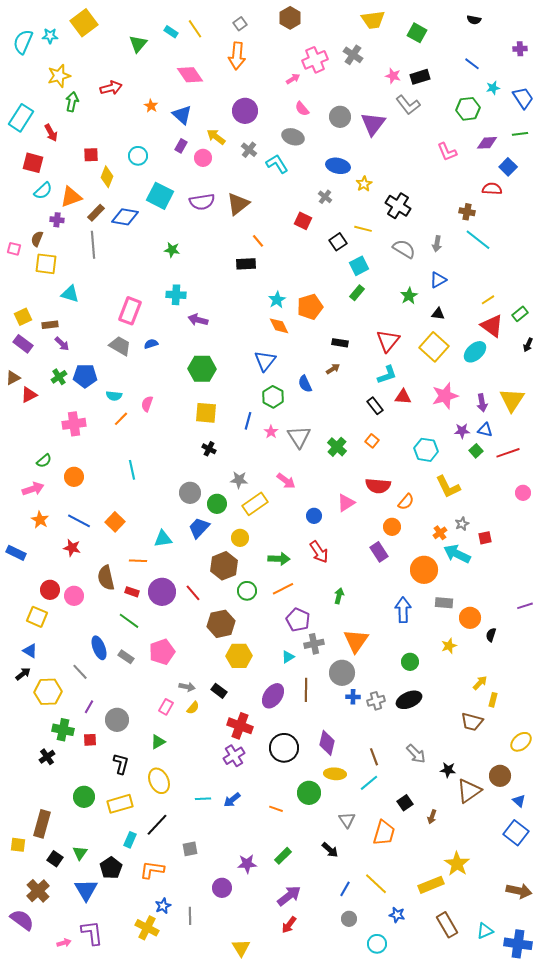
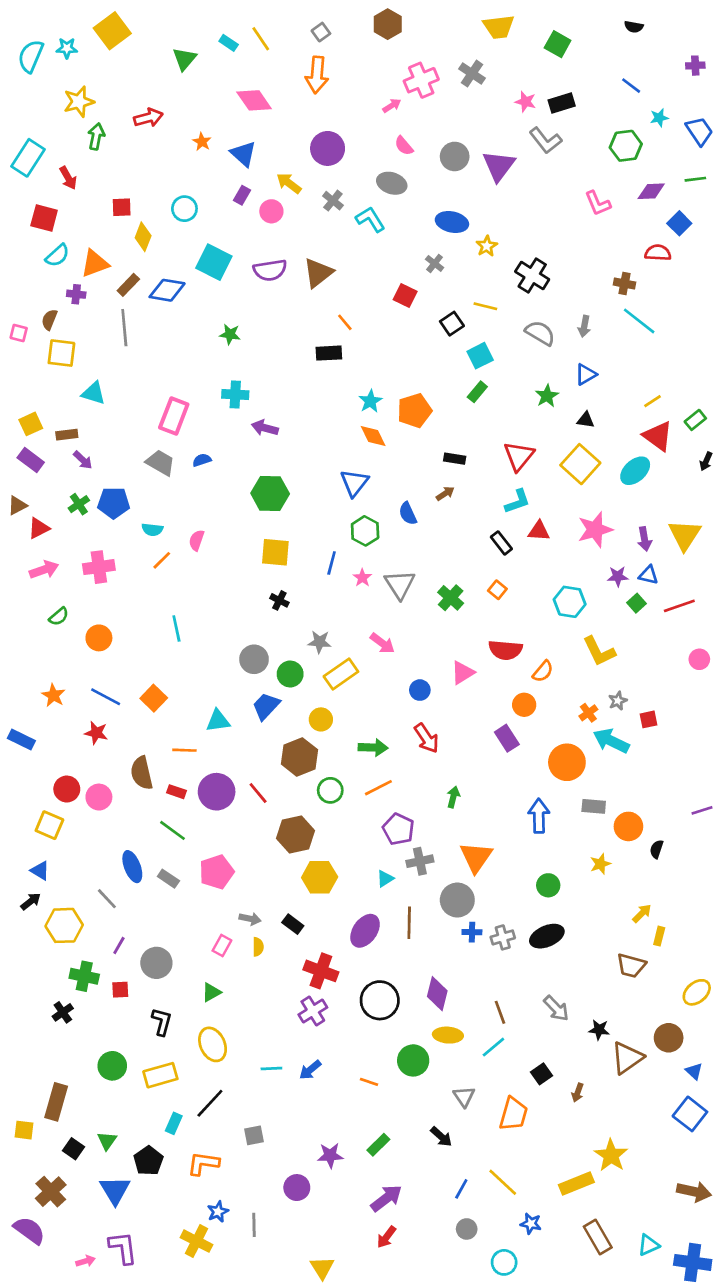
pink arrow: (33, 489) -> (44, 570), moved
yellow semicircle: (193, 708) -> (258, 947), turned -40

